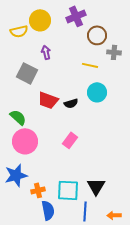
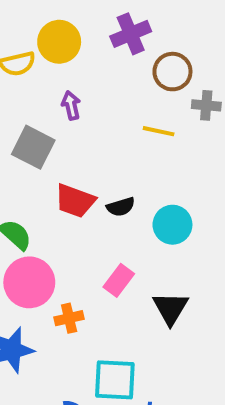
cyan circle: (97, 92) -> (172, 225), moved
black triangle: (96, 186) -> (170, 308), moved
orange cross: (38, 190) -> (69, 318), moved

